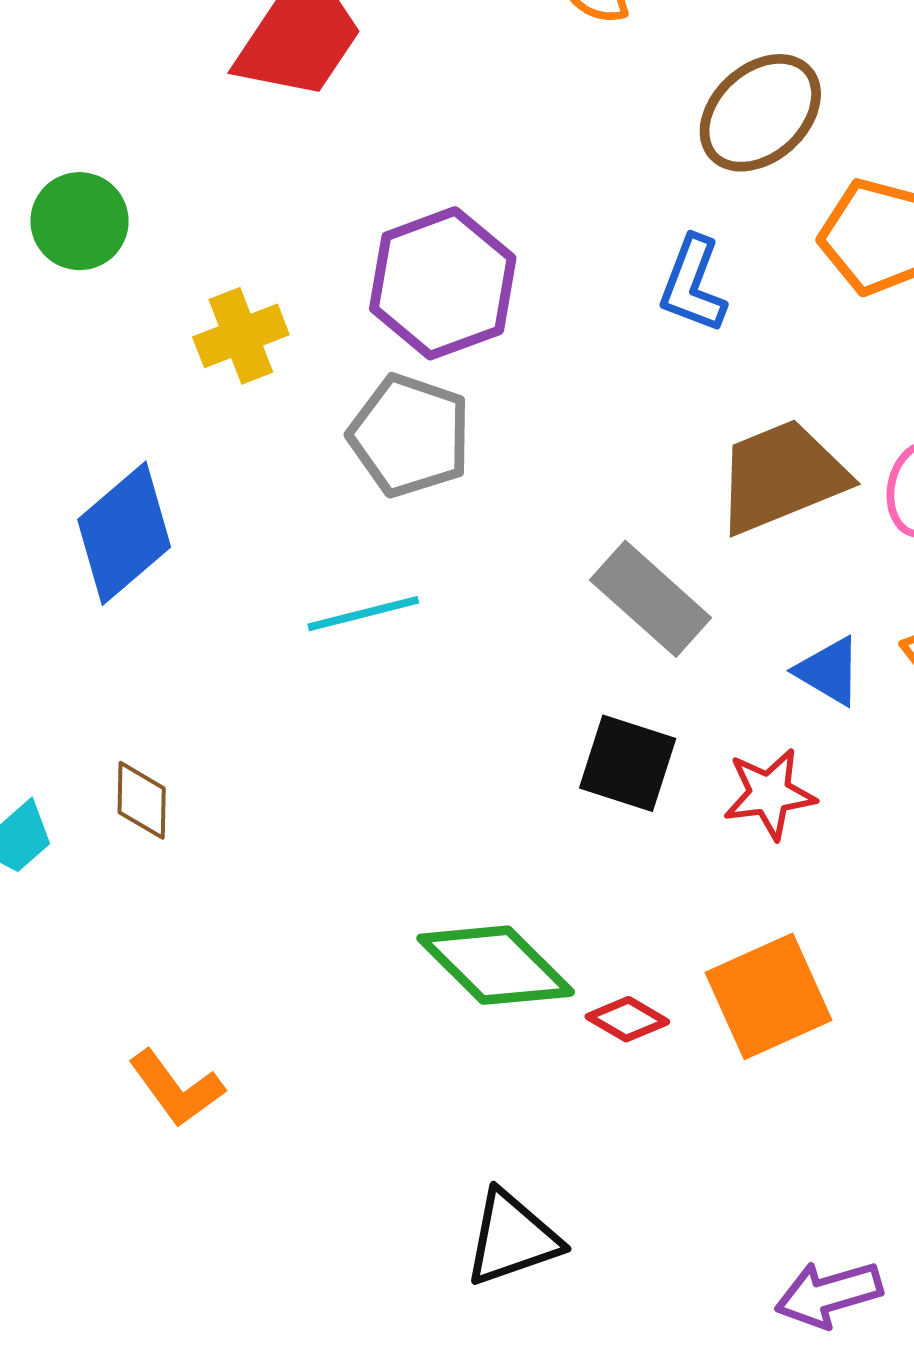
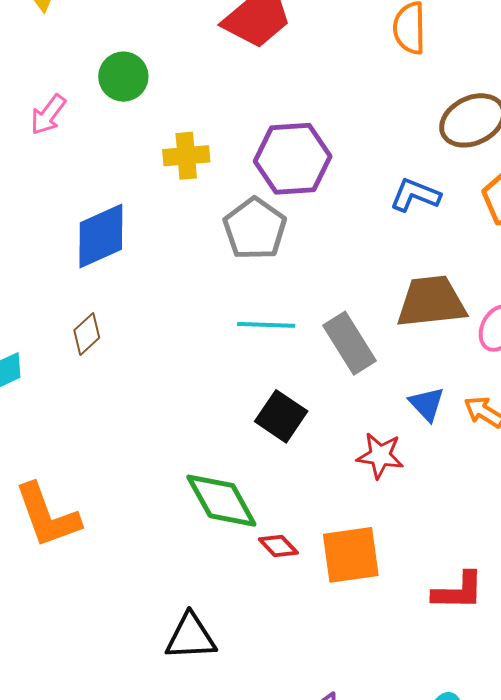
blue L-shape: (693, 284) -> (415, 195), turned 75
cyan line: (363, 614) -> (266, 325), moved
black square: (628, 763) -> (281, 416), moved
brown diamond: (142, 800) -> (87, 334), moved, turned 30
orange L-shape: (176, 1088) -> (47, 516), size x1.5

